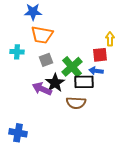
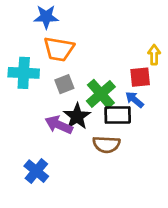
cyan cross: (17, 52) -> (24, 73), size x1.5
blue arrow: (96, 71) -> (134, 100), turned 32
blue cross: (18, 133) -> (36, 171), moved, turned 30

